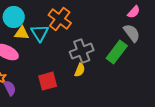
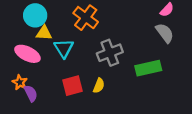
cyan triangle: (40, 33) -> (64, 48), moved
green rectangle: (117, 52) -> (148, 68), moved, turned 40
yellow semicircle: (80, 70) -> (99, 86), moved

